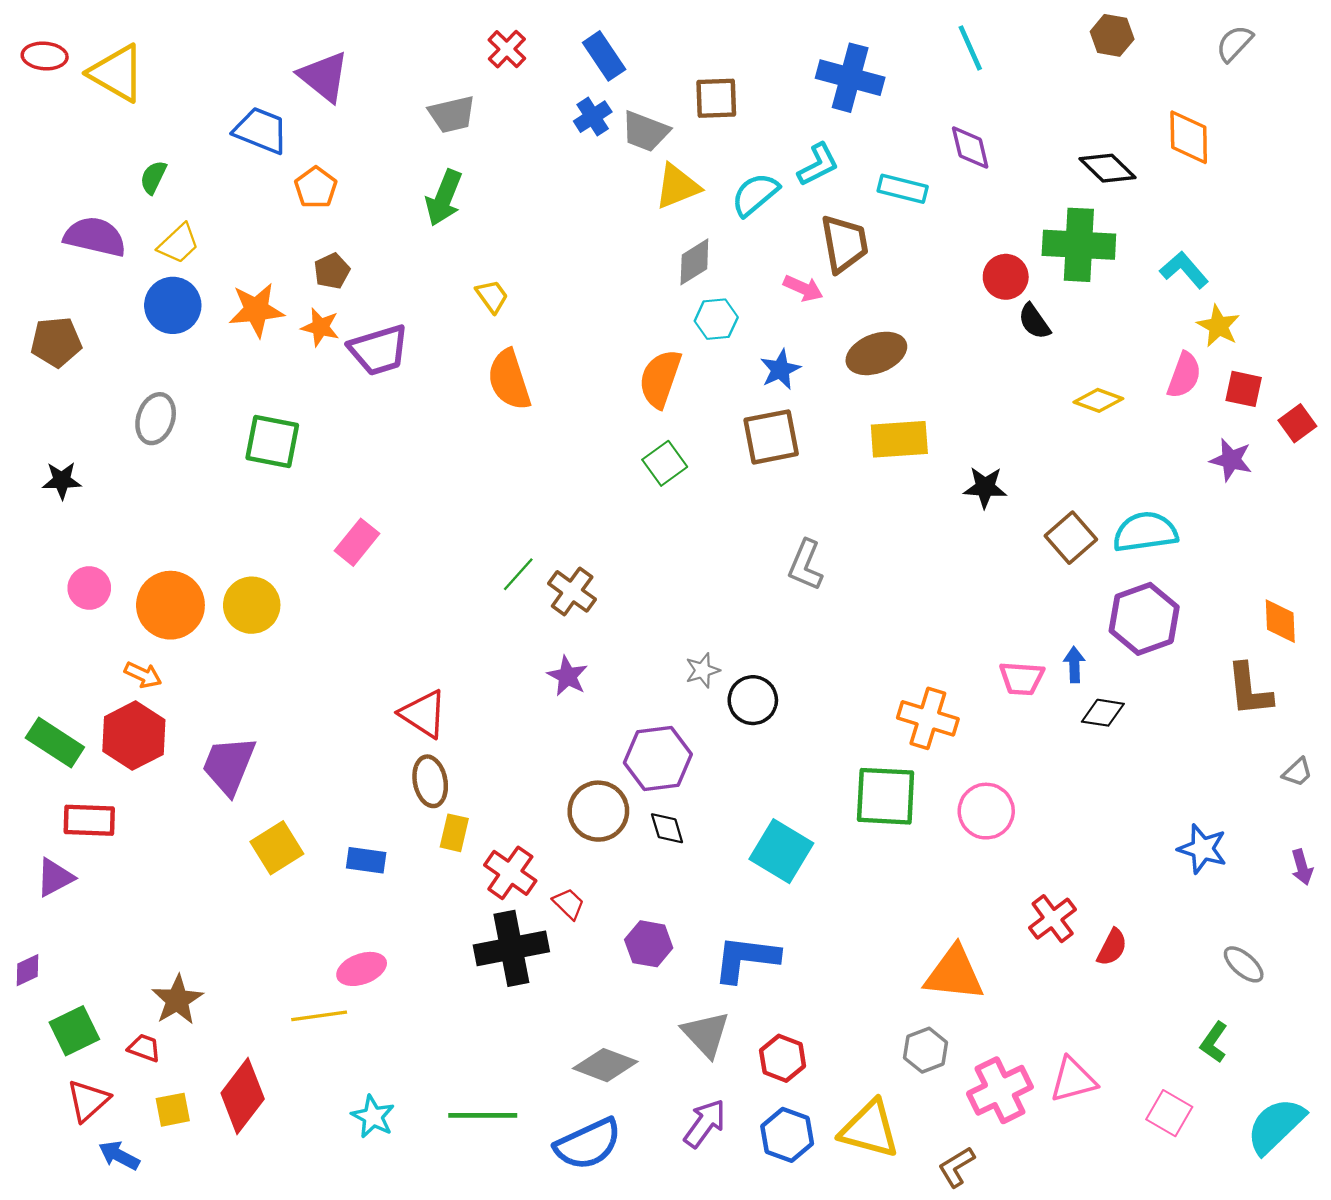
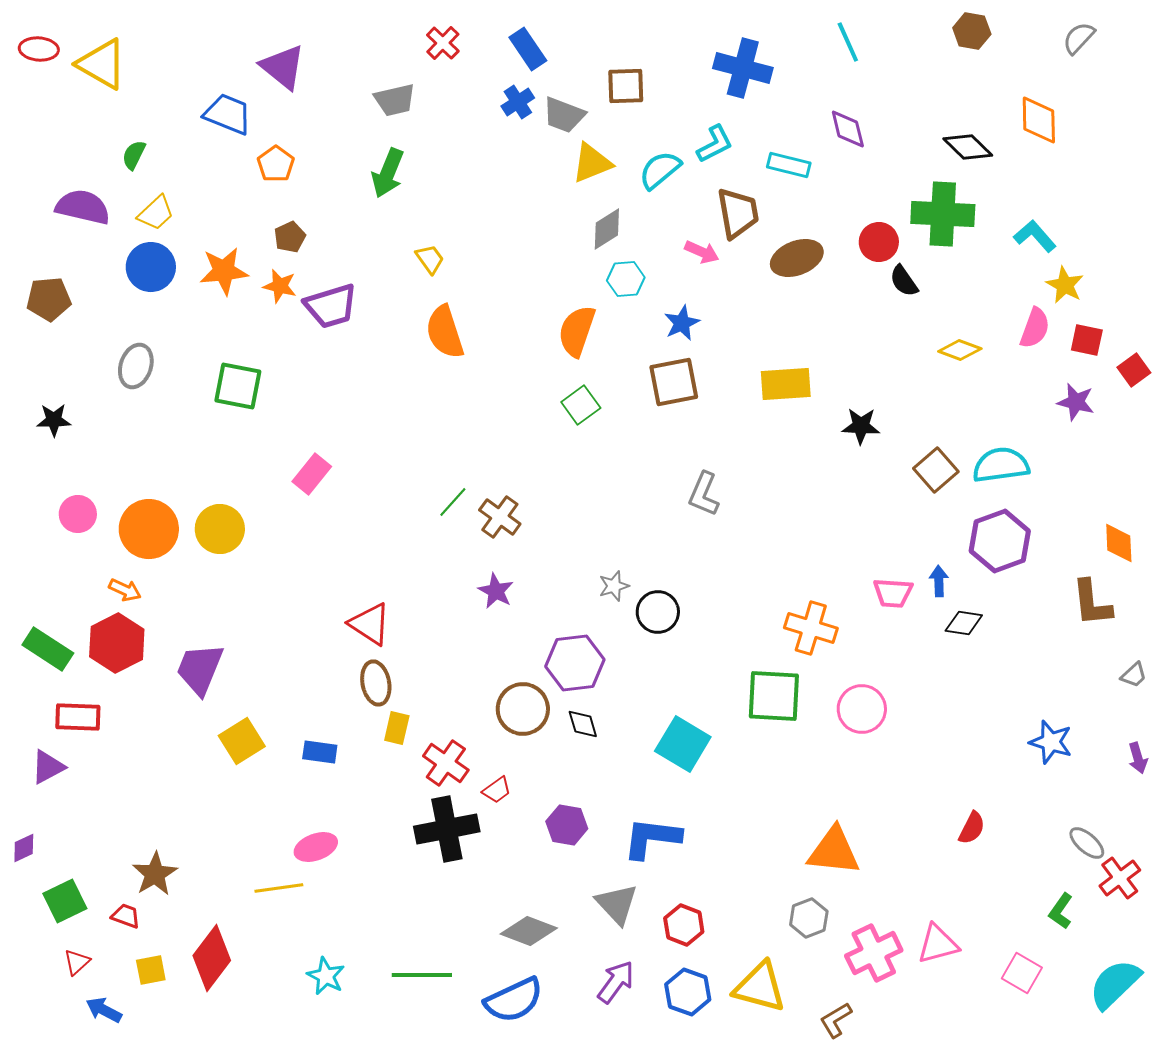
brown ellipse: (876, 353) -> (797, 258), moved
red trapezoid: (569, 904) -> (497, 790), turned 100
red cross: (1053, 919) -> (1120, 878), moved
red triangle: (88, 1101) -> (77, 962), size x0.7

